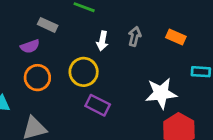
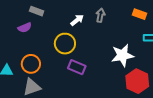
orange rectangle: (176, 37) -> (139, 14), moved
white arrow: (102, 41) -> (77, 20), turned -136
orange circle: (37, 78) -> (31, 64), moved

